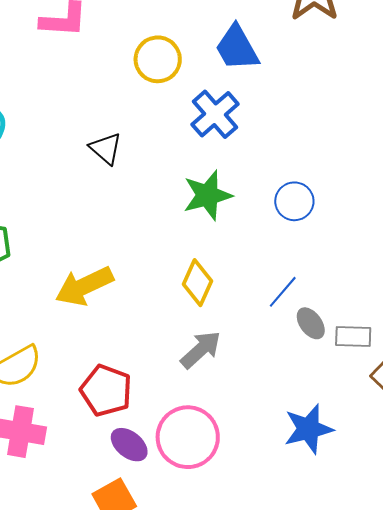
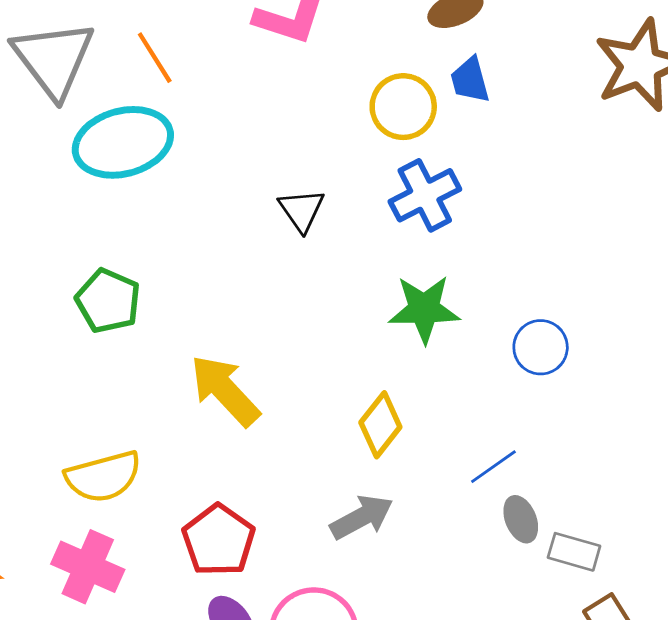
blue trapezoid: (237, 48) -> (470, 80), moved, size x0.7
blue cross: (215, 114) -> (425, 195), moved
yellow arrow: (84, 286) -> (225, 390), turned 58

